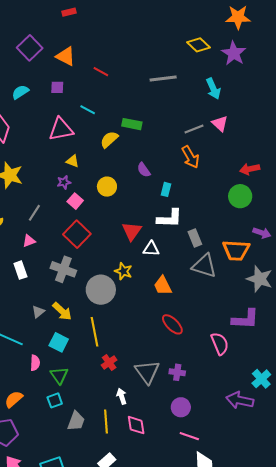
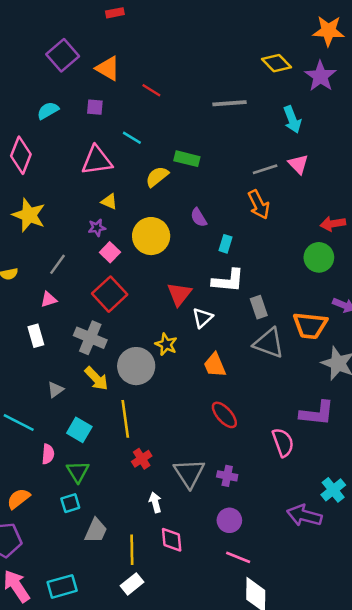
yellow circle: (107, 187) -> (151, 236), size x1.5
white triangle: (151, 249) -> (203, 318), turned -48
yellow arrow: (62, 311) -> (96, 379), moved
yellow line: (106, 422) -> (132, 550), moved

